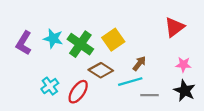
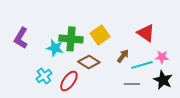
red triangle: (174, 27) -> (146, 33), moved, turned -48
cyan star: (53, 39) -> (55, 48), moved
green cross: (80, 44) -> (71, 39), turned -30
cyan line: (130, 82) -> (142, 65), moved

